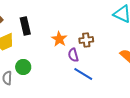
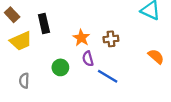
purple semicircle: (73, 55) -> (88, 59), moved
green circle: (23, 67) -> (60, 67), moved

